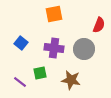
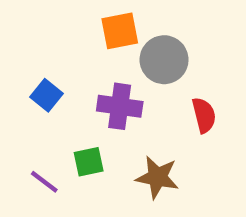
red semicircle: (99, 25) -> (204, 115), moved, turned -35
gray circle: (84, 49) -> (164, 60), moved

